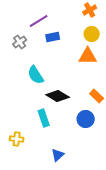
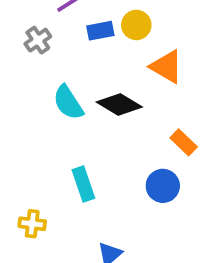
yellow circle: (92, 34) -> (136, 25), moved
orange triangle: (88, 56) -> (167, 67), turned 30
black diamond: (58, 96) -> (119, 104), moved

